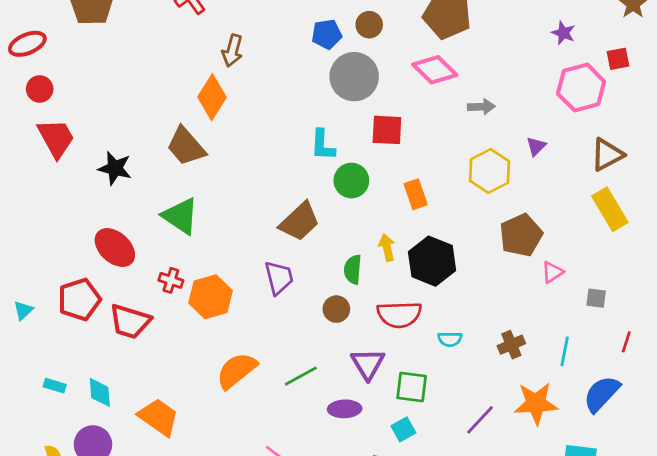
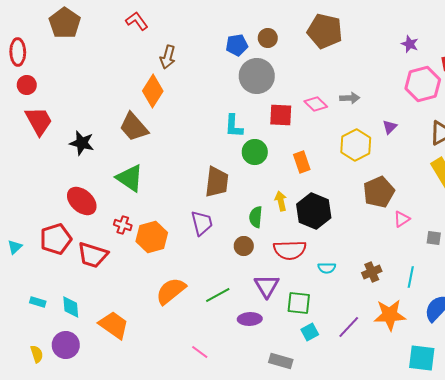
red ellipse: (27, 44) -> (18, 52), turned -68
pink diamond: (435, 70) -> (316, 104), moved, size x0.7
brown trapezoid: (299, 222) -> (217, 182), turned -40
cyan square: (403, 429) -> (310, 332), moved

